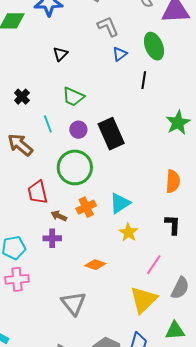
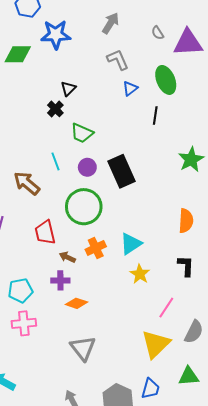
black cross: (22, 97) -> (55, 109), moved
orange diamond: (95, 265) -> (77, 303), moved

